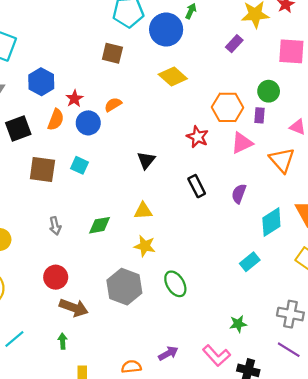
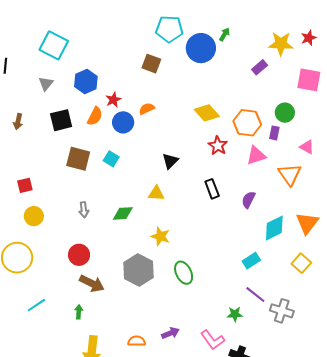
yellow diamond: (173, 76) -> (207, 113), moved
yellow triangle: (143, 211) -> (156, 193), moved
purple line: (289, 350) -> (255, 295), moved

